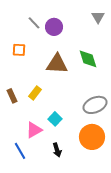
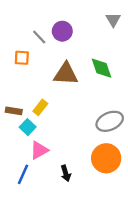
gray line: (34, 23) -> (39, 37), moved
brown rectangle: (12, 96) -> (14, 111), turned -56
cyan square: (55, 119) -> (28, 127), moved
blue line: (20, 151) -> (23, 174), turned 54

